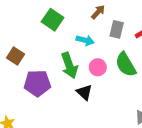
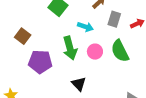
black triangle: (84, 92) -> (79, 84), moved

